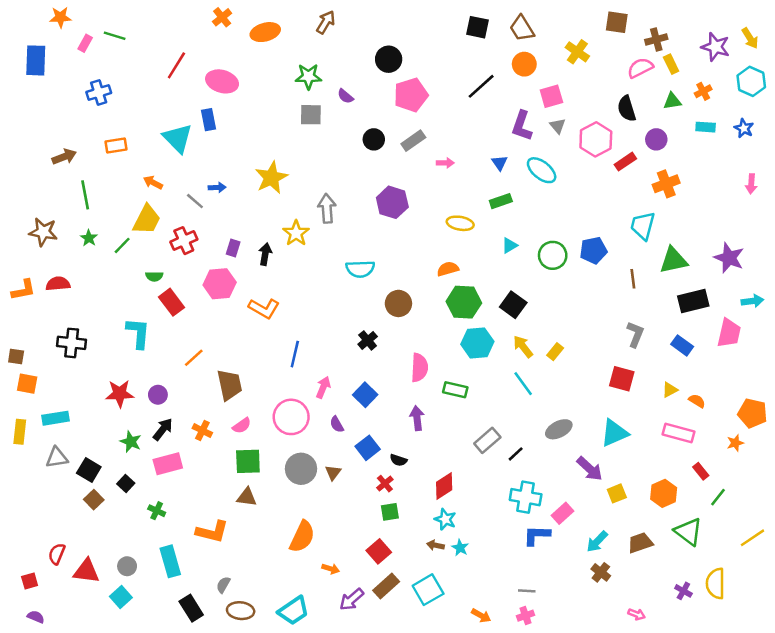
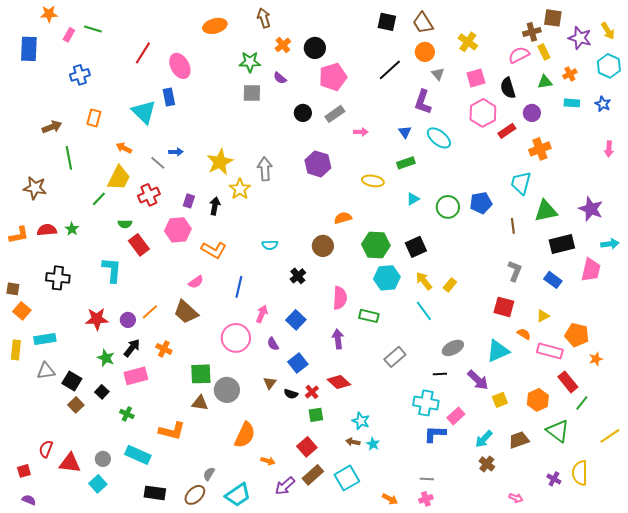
orange cross: (222, 17) -> (283, 45), moved
brown arrow: (326, 22) -> (264, 18), turned -48
brown square: (617, 22) -> (553, 18), moved
pink ellipse: (222, 81) -> (180, 66), turned 45
pink square: (551, 96) -> (476, 78), moved
gray triangle: (558, 126) -> (438, 74), moved
orange rectangle: (116, 146) -> (94, 118), turned -66
yellow star: (271, 178) -> (220, 162), moved
green star: (89, 238) -> (72, 229), moved
cyan semicircle: (360, 269) -> (270, 245), moved, size x0.7
orange semicircle: (448, 269) -> (343, 218), moved
black square: (513, 305) -> (416, 247), turned 30
orange line: (194, 358) -> (150, 312), moved
orange square: (27, 384) -> (22, 311), turned 30
brown trapezoid: (229, 385) -> (186, 312), turned 144
orange semicircle: (697, 401) -> (524, 334), moved
orange pentagon: (752, 413) -> (577, 335), moved
pink semicircle: (242, 426) -> (196, 282), moved
black line: (516, 454) -> (440, 374), moved, turned 40
black semicircle: (398, 460) -> (291, 394), moved
gray circle: (301, 469) -> (227, 390), moved
red rectangle: (701, 471) -> (568, 382), size x1.5
red diamond: (444, 486) -> (339, 382), moved, turned 75
cyan rectangle: (170, 561) -> (138, 455), turned -50
gray semicircle: (223, 585) -> (209, 474), moved
black rectangle: (191, 608) -> (155, 493), turned -50
brown ellipse: (241, 611) -> (195, 495), turned -50

